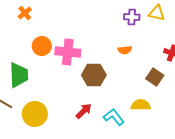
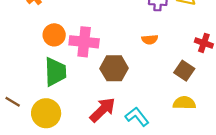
green trapezoid: (19, 75) -> (55, 72), moved
yellow semicircle: (141, 105) -> (184, 103), moved
red arrow: (84, 111) -> (103, 110), size x1.4

